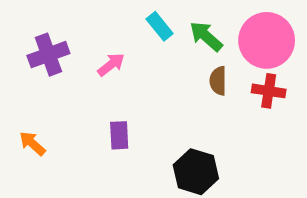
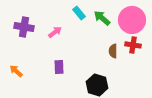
purple cross: (48, 55) -> (24, 27), turned 30
brown semicircle: (218, 81) -> (113, 51), moved

